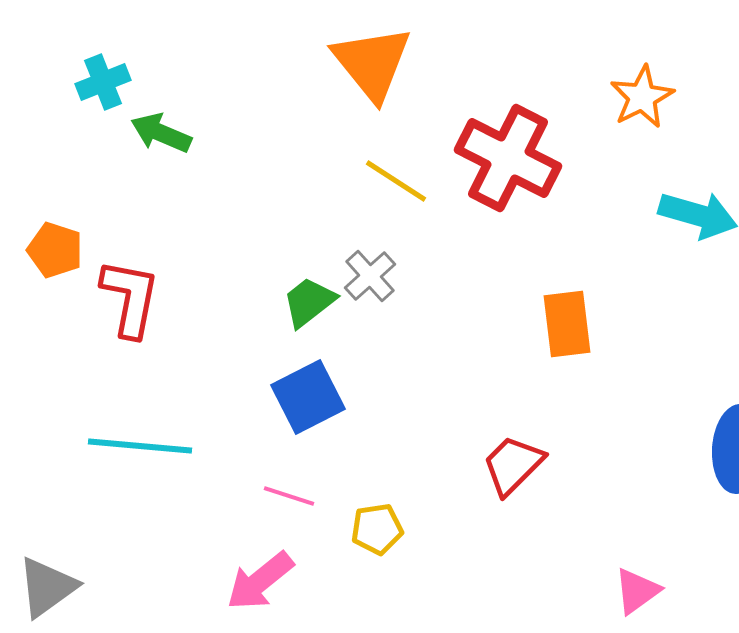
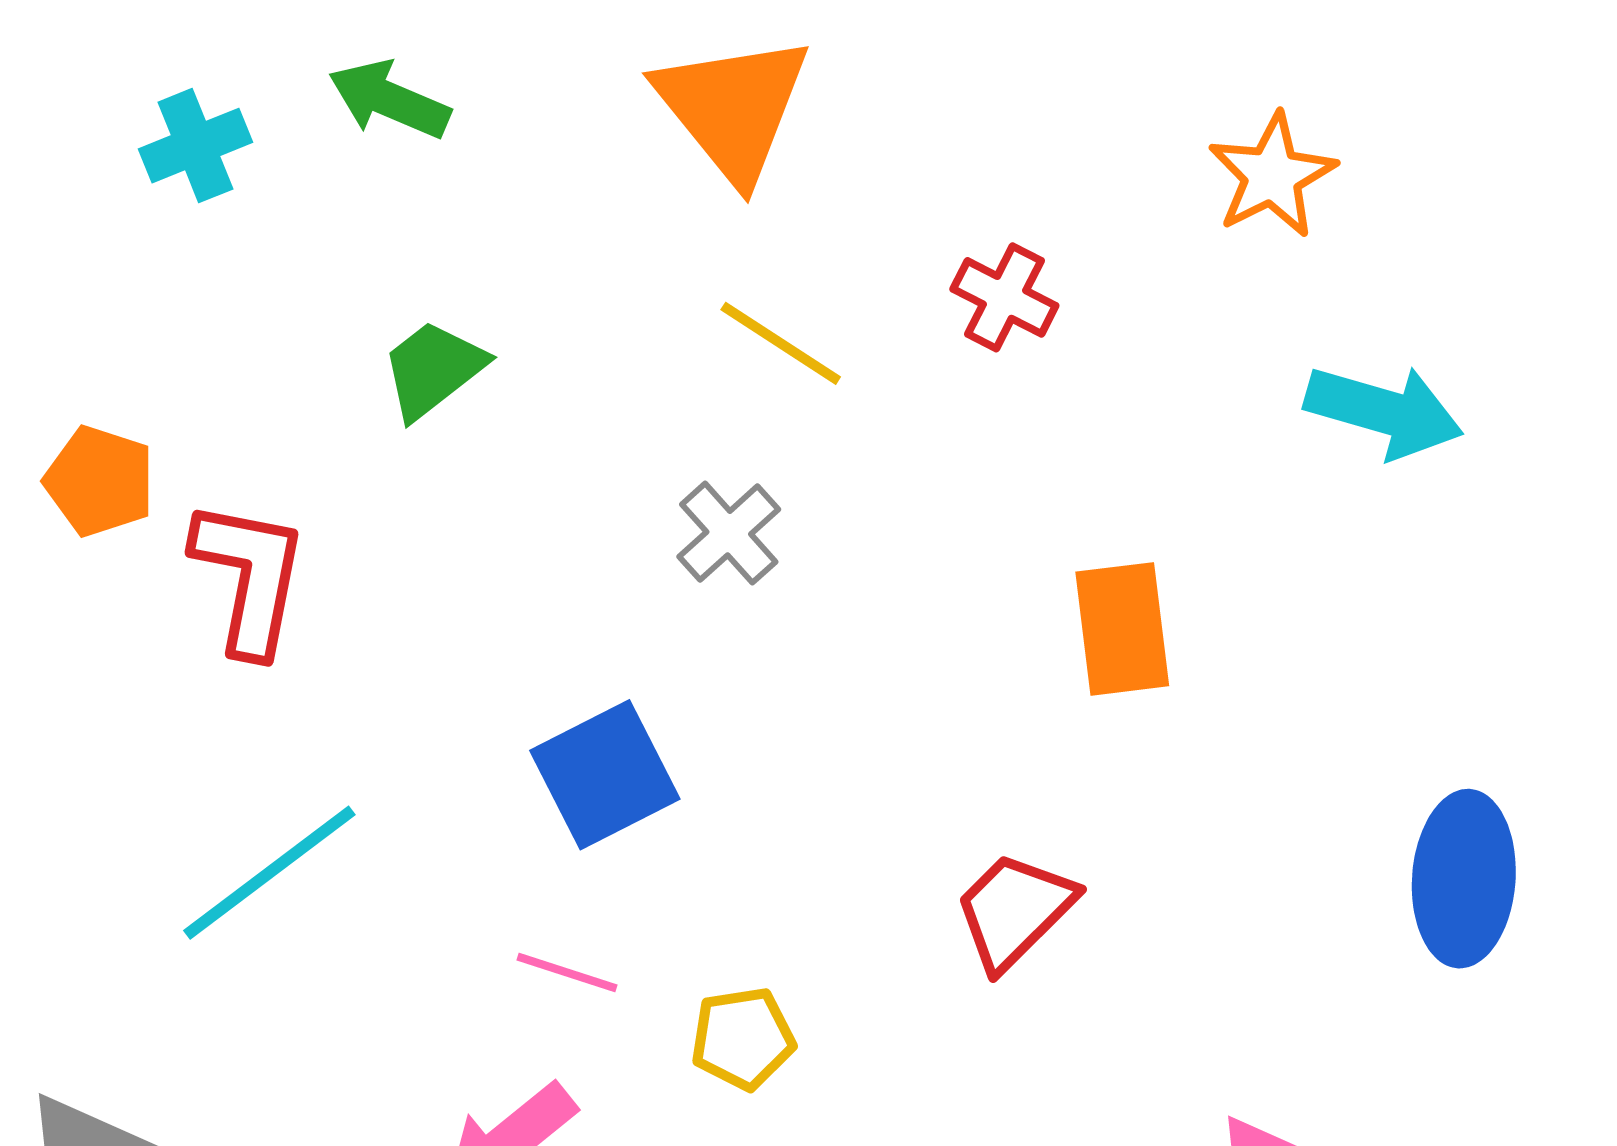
green arrow: (161, 133) -> (389, 100), moved
red cross: (508, 158) -> (1004, 297), size x0.5
green trapezoid: (309, 302) -> (433, 369), moved
cyan line: (140, 446) -> (269, 873), turned -42

